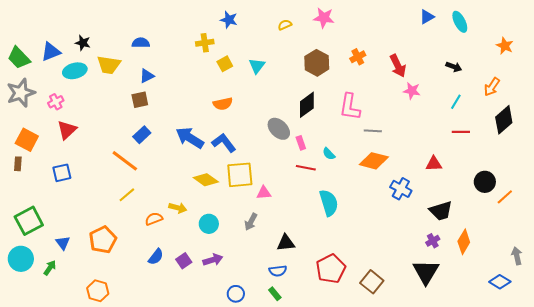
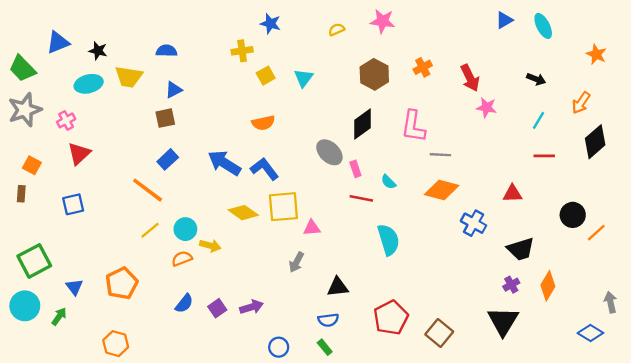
blue triangle: (51, 52) -> (58, 43), moved
orange square: (27, 140) -> (32, 165), size x0.7
cyan circle: (209, 224) -> (185, 229), moved

